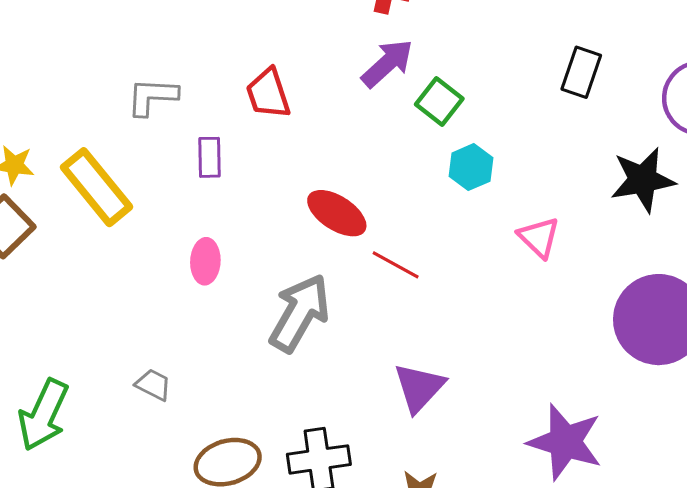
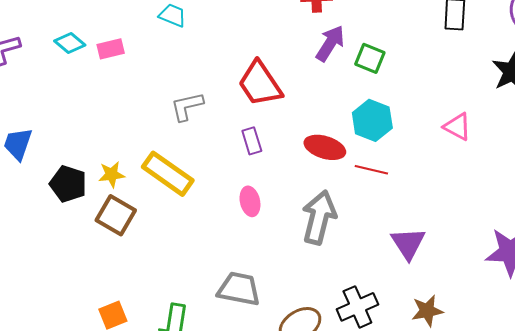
red trapezoid: (268, 94) -> (260, 84), size x1.4
purple rectangle: (209, 157) -> (252, 141), moved
cyan hexagon: (471, 167) -> (372, 120), moved, size x1.4
gray trapezoid: (153, 385) -> (239, 289), size x1.8

